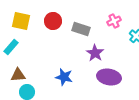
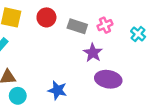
pink cross: (114, 21) -> (105, 25), moved
blue star: (64, 77) -> (57, 90), moved

